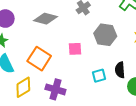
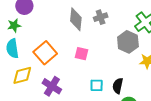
gray diamond: (46, 19) -> (76, 19), moved, turned 65
gray hexagon: (105, 35) -> (128, 42), moved

